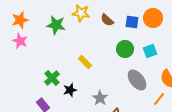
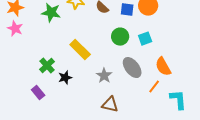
yellow rectangle: (85, 62) -> (80, 50), size x1.5
gray star: (100, 98) -> (104, 76), moved

